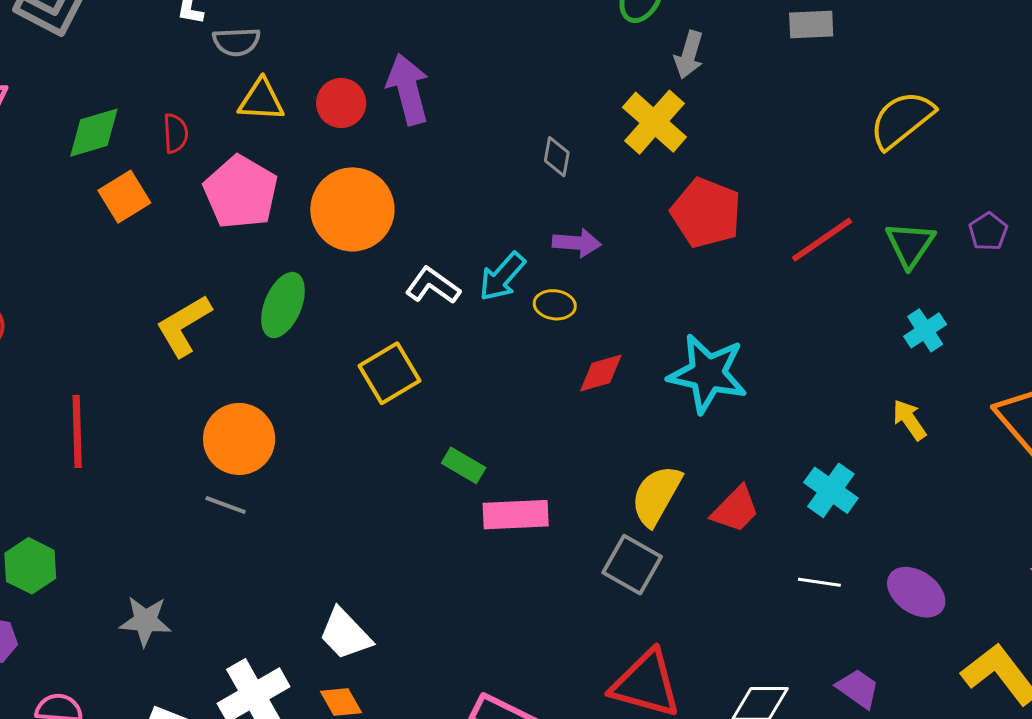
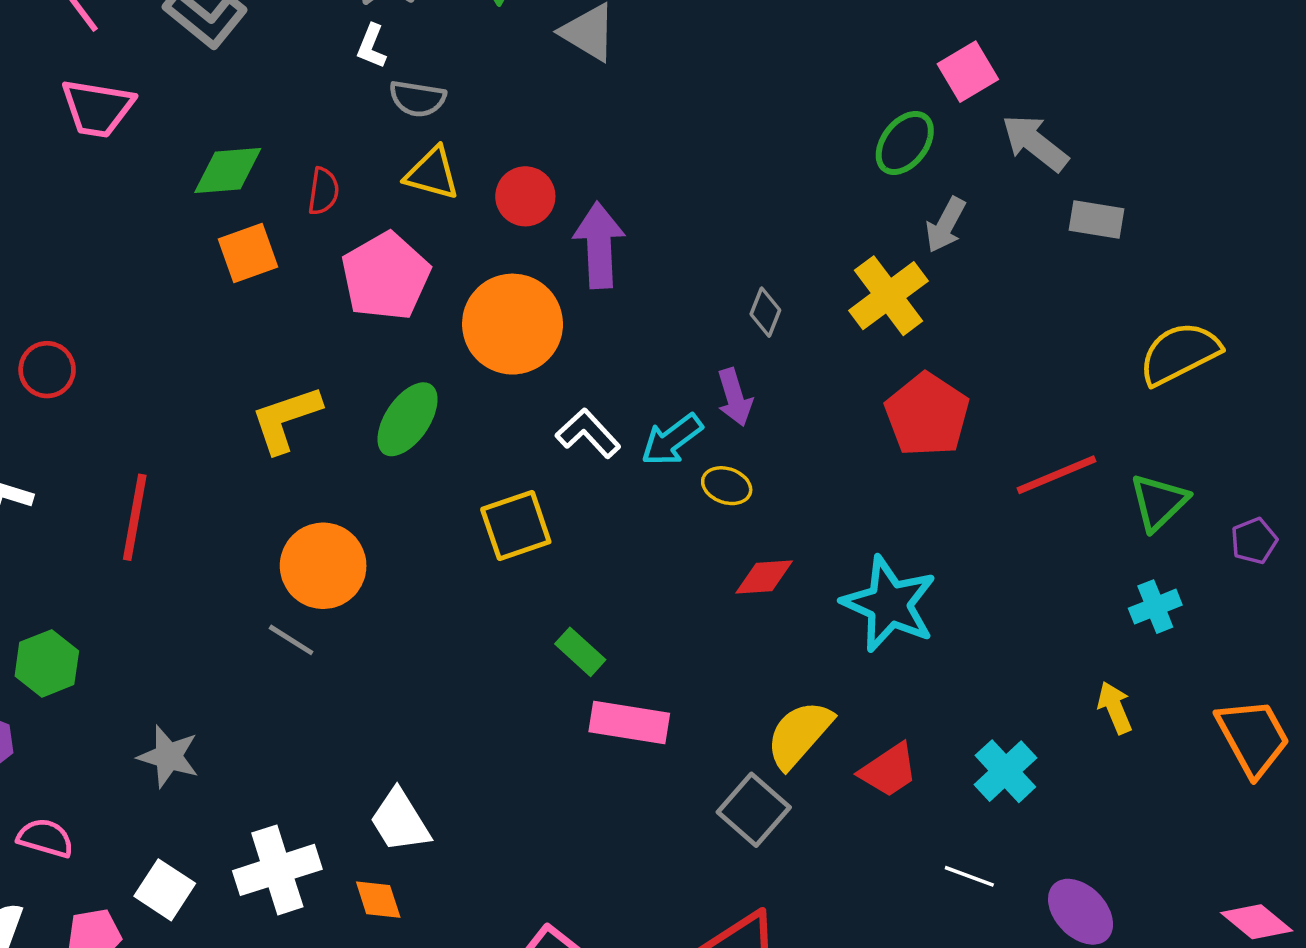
purple arrow: (408, 89) -> (599, 245), moved
purple pentagon: (988, 231) -> (1254, 541), moved
purple arrow: (577, 243) -> (735, 397), moved, turned 57

